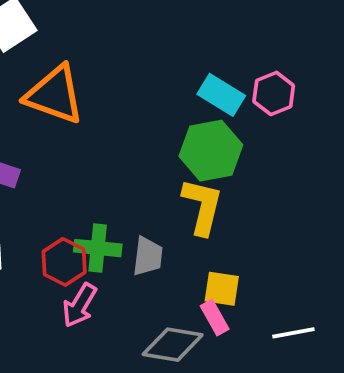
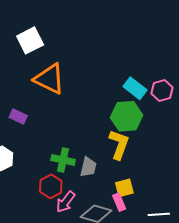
red hexagon: (64, 262) -> (51, 186), moved
yellow square: (222, 289) -> (124, 188), turned -30
pink arrow: (80, 305) -> (66, 202), moved

